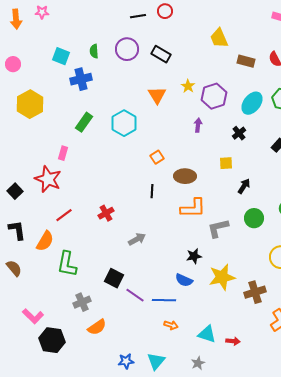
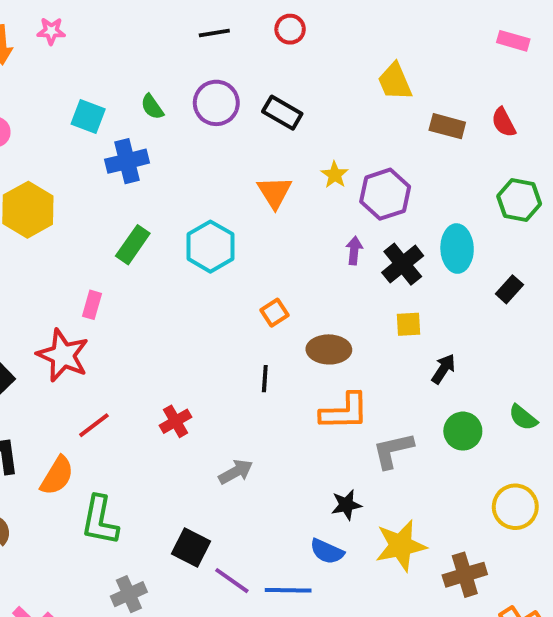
black line: (138, 16) -> (214, 33), moved
green semicircle: (94, 51) -> (152, 107), turned -32
cyan ellipse: (252, 103) -> (457, 249), moved, turned -40
black cross: (239, 133) -> (403, 264), moved, size x1.5

